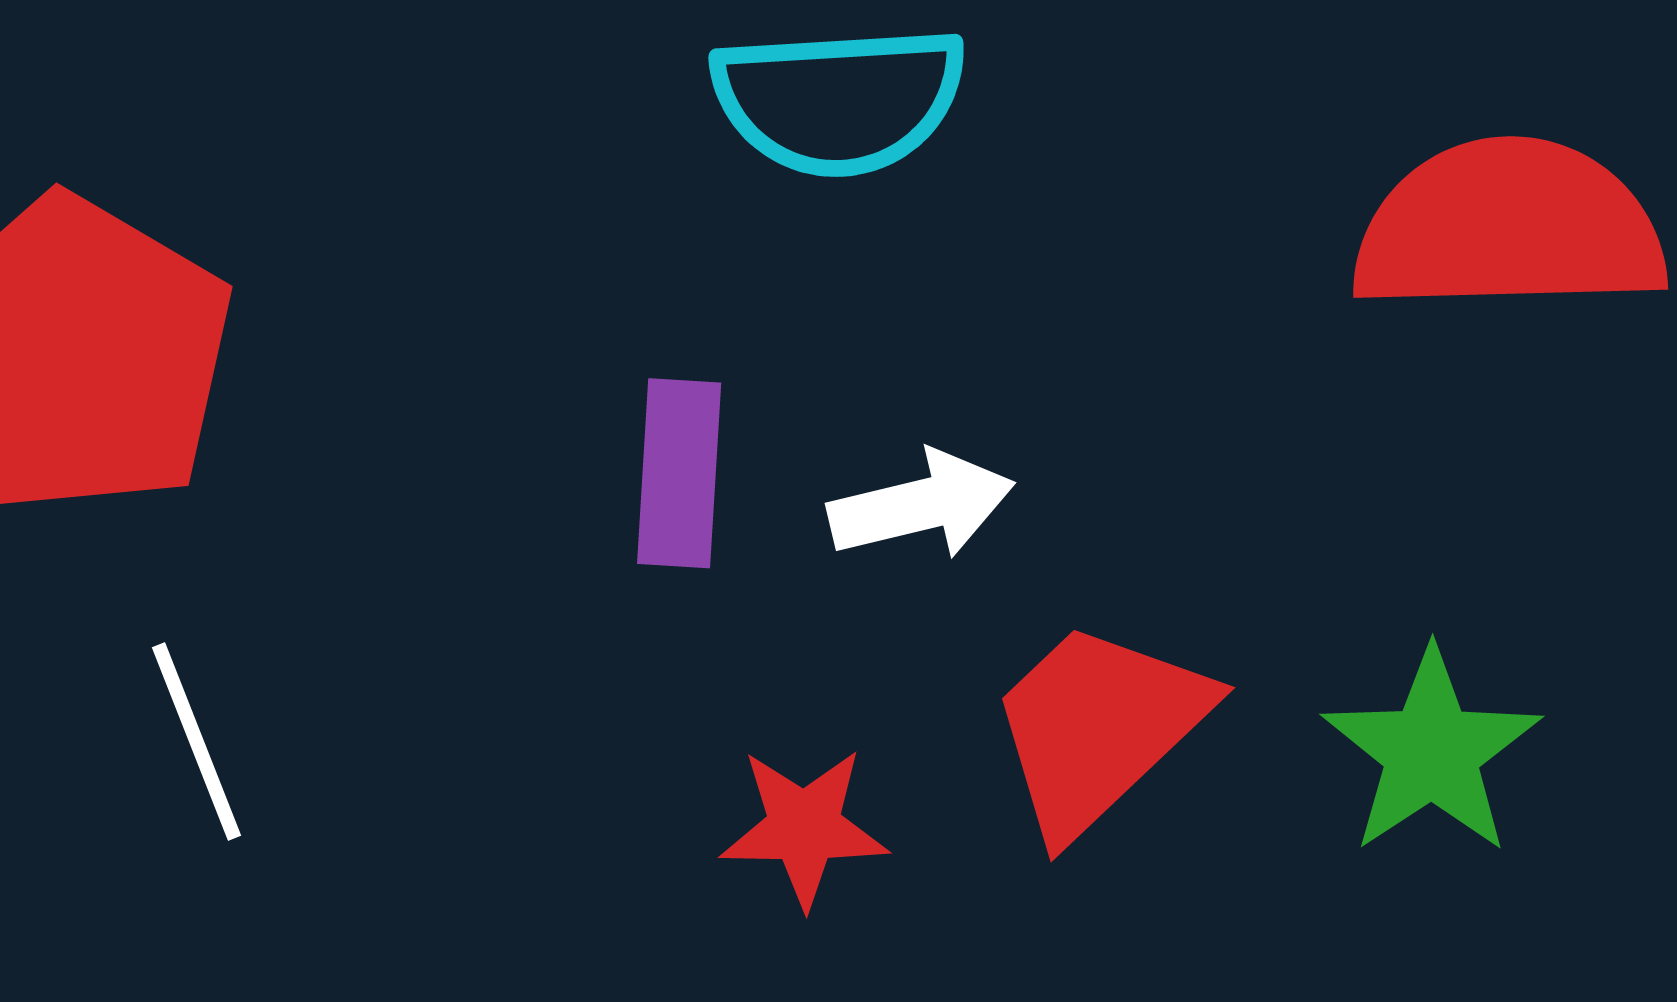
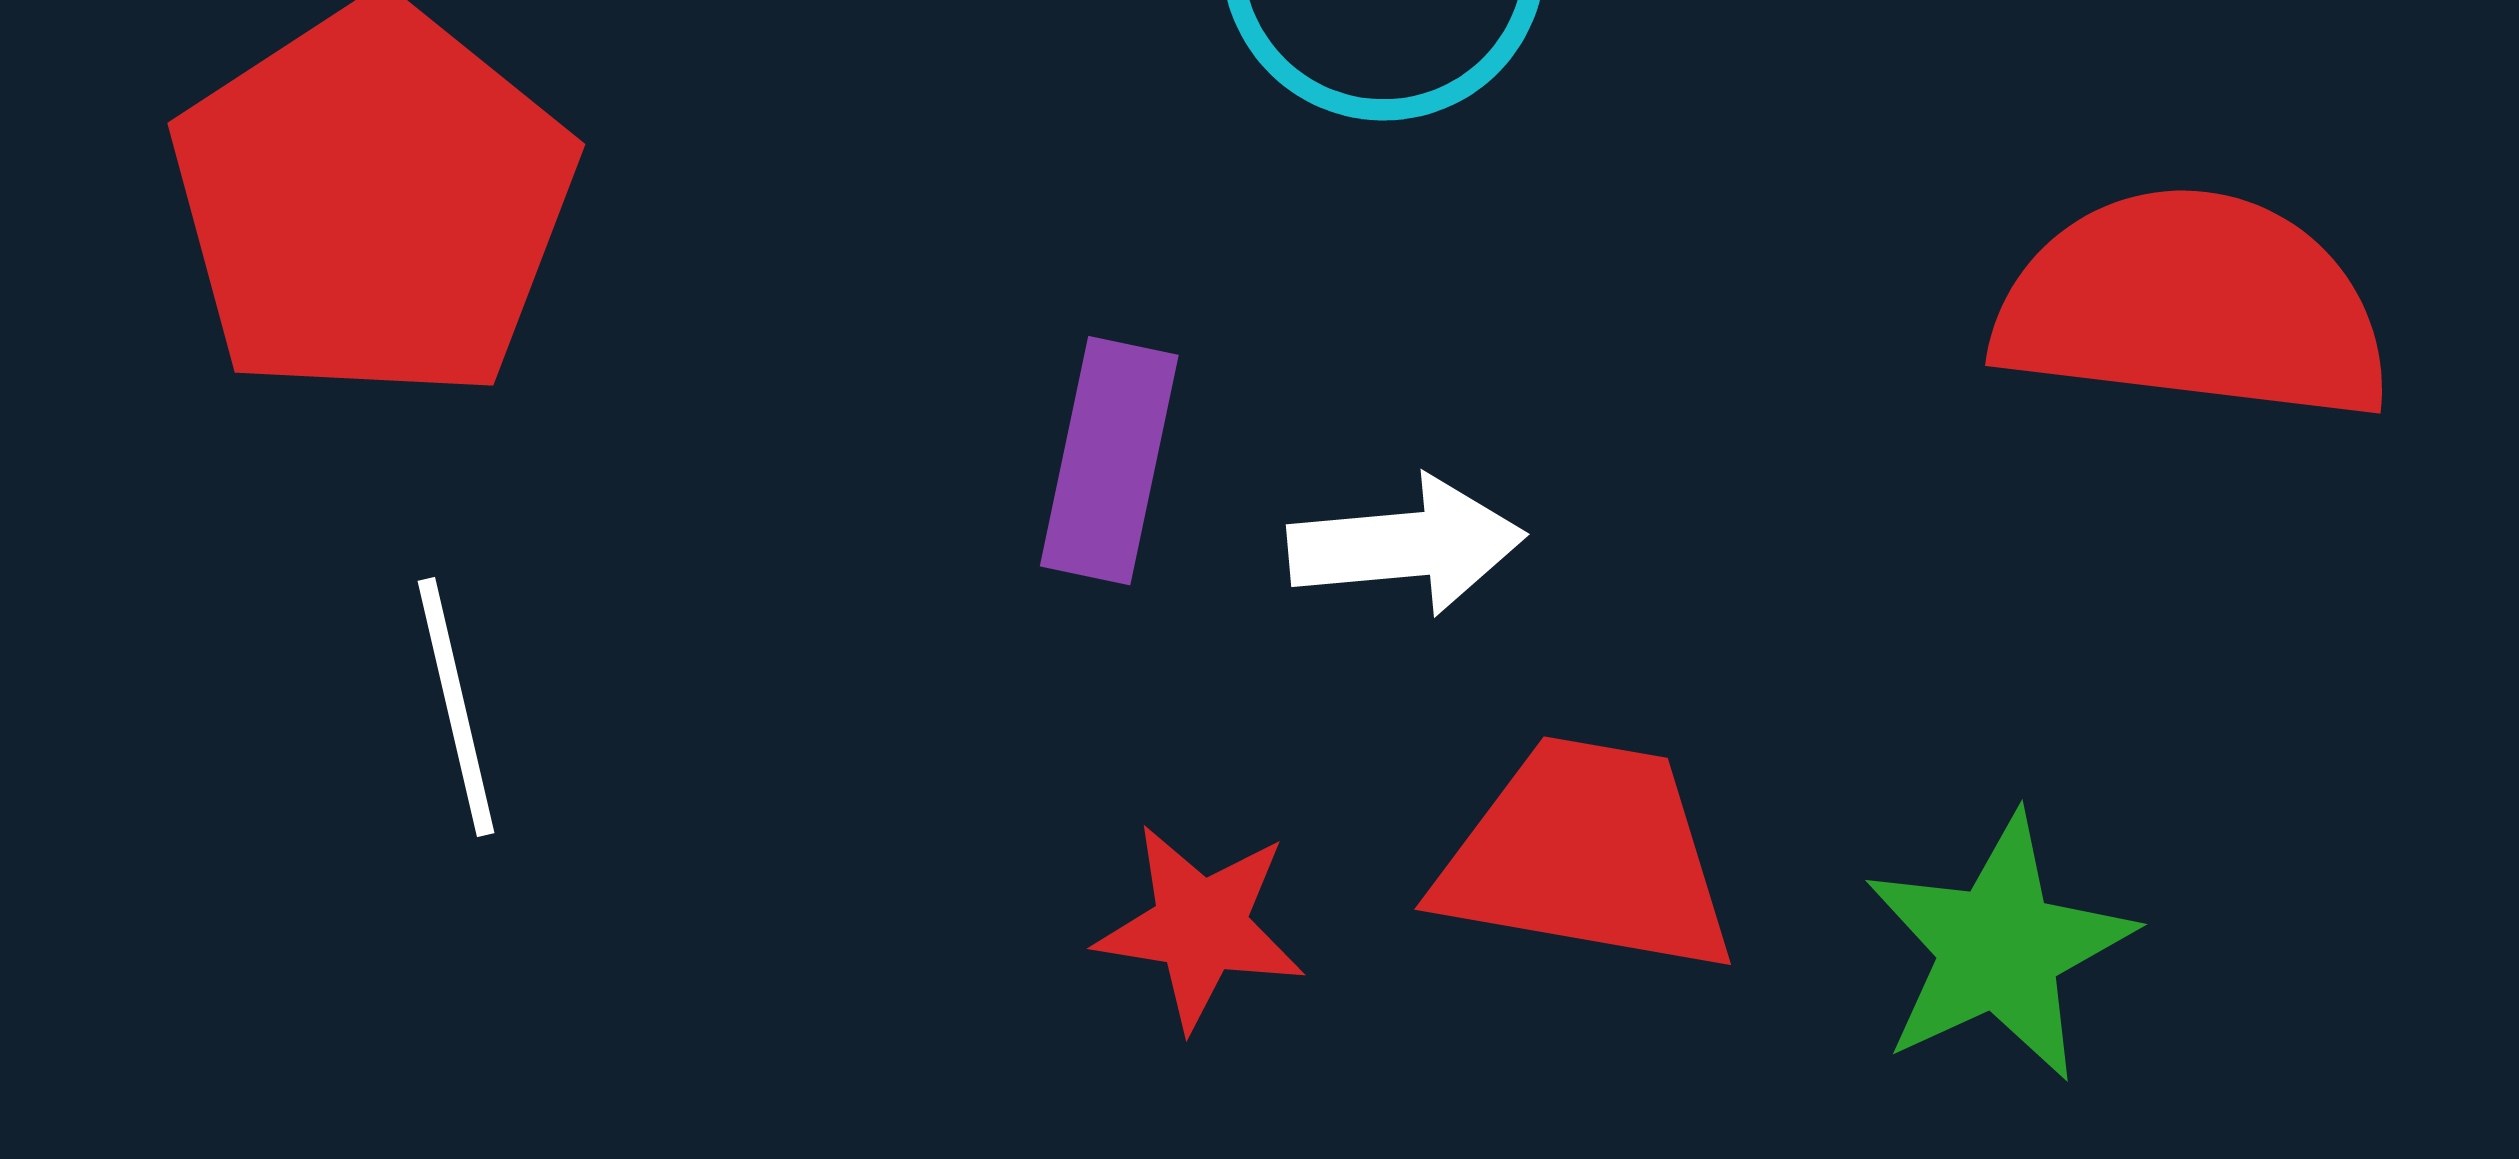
red trapezoid: (1098, 728) -> (1587, 856), turned 45

